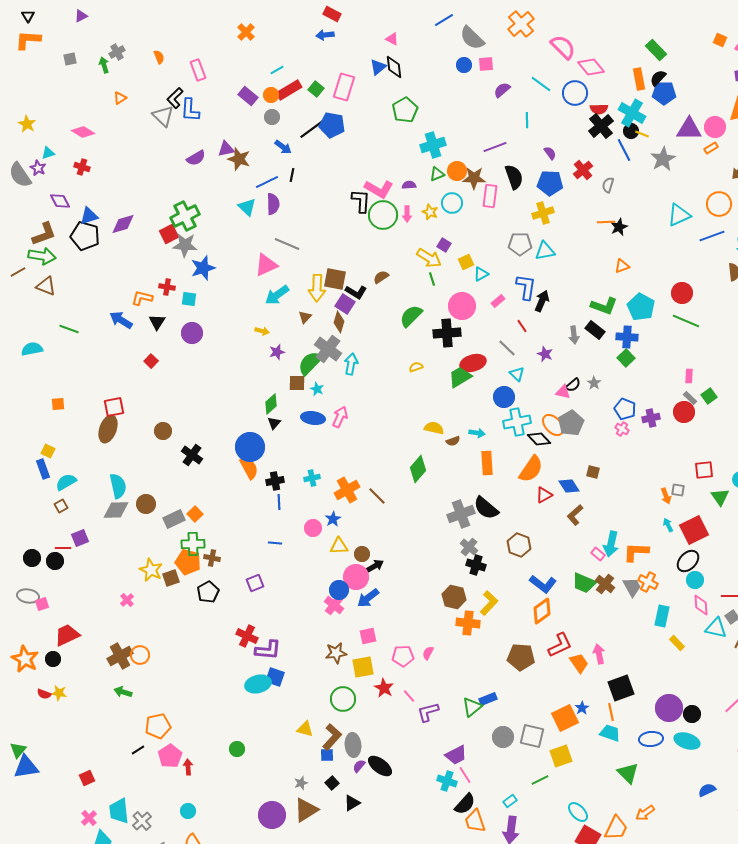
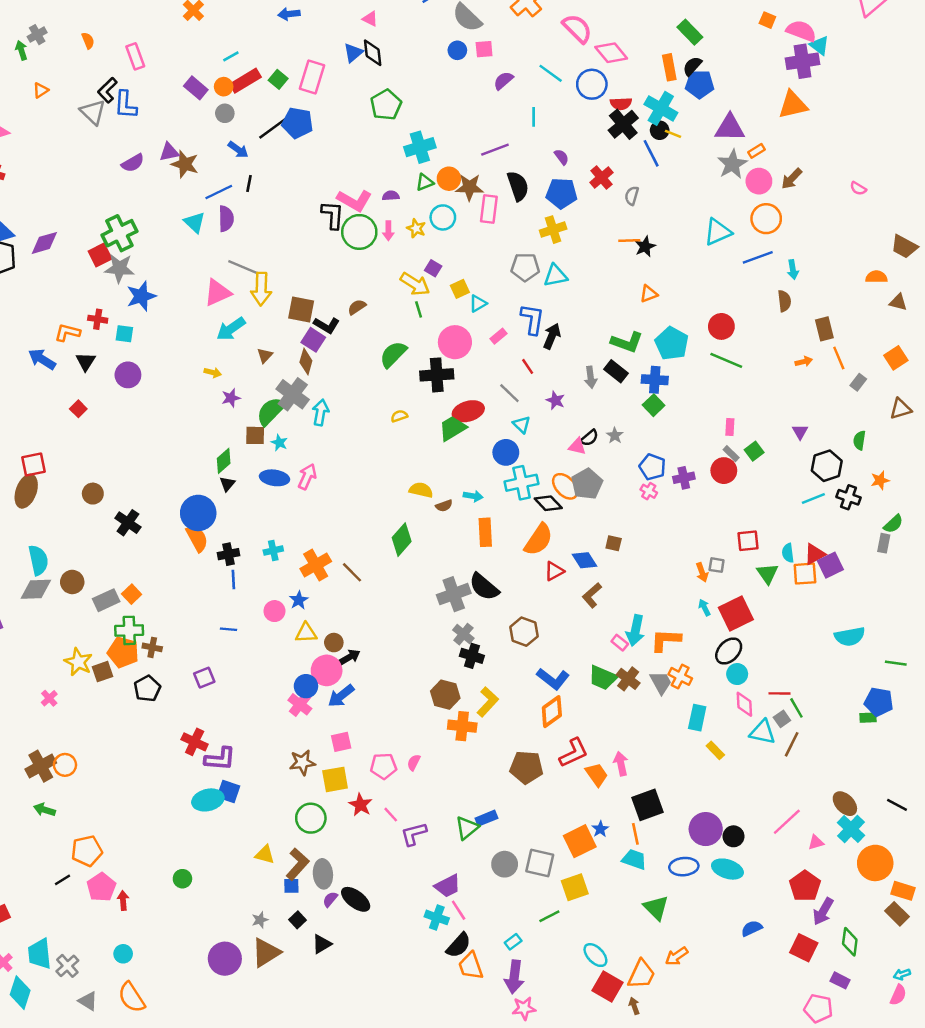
pink circle: (715, 127) -> (759, 181), moved
gray star: (663, 159) -> (732, 164), moved
yellow arrow: (317, 288) -> (261, 289), moved

